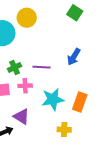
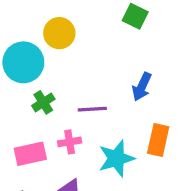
green cross: (15, 67) -> (43, 102), moved
orange rectangle: (80, 102) -> (158, 140), moved

